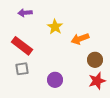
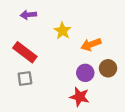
purple circle: (55, 80) -> (85, 73), moved
red star: (97, 81) -> (80, 97), moved, turned 30

